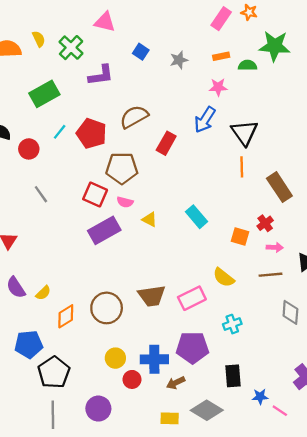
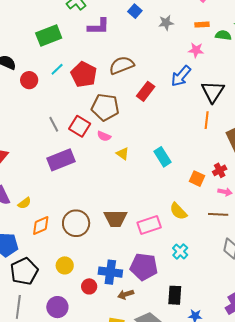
gray line: (41, 194) -> (54, 124), moved
purple rectangle: (104, 230) -> (61, 160), moved
cyan cross: (232, 324) -> (180, 252), turned -35
yellow circle: (115, 358) -> (65, 265), moved

